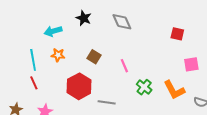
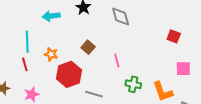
orange star: (58, 55) -> (51, 54), moved
green cross: (144, 87) -> (133, 84), turned -35

